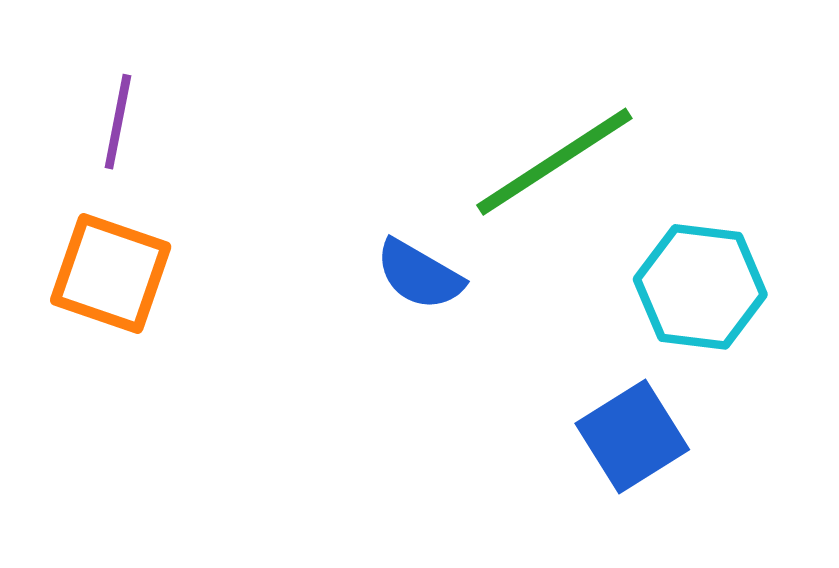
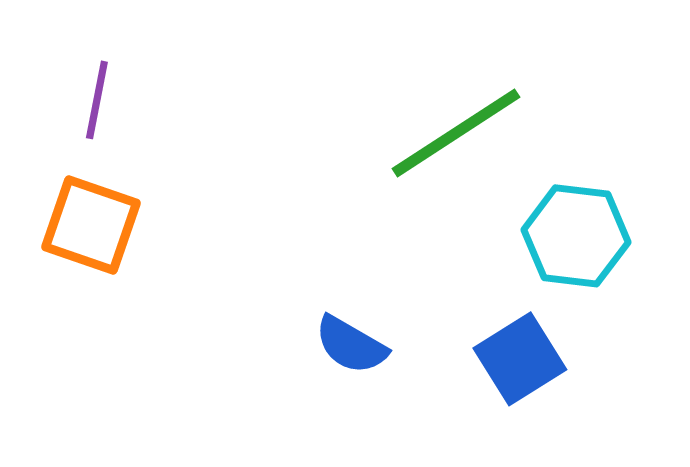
blue semicircle: (419, 275) -> (351, 345), moved

